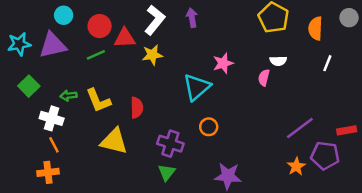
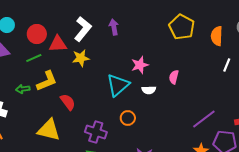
white semicircle: (278, 61) -> (149, 90), moved
green arrow: (68, 96) -> (23, 89), moved
yellow L-shape: (98, 100) -> (47, 81), moved, turned -90
red semicircle: (137, 108) -> (68, 102), turned -36

